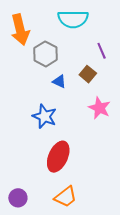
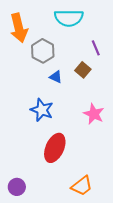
pink star: (99, 108) -> (94, 114), moved
orange trapezoid: (66, 197) -> (82, 186), moved

